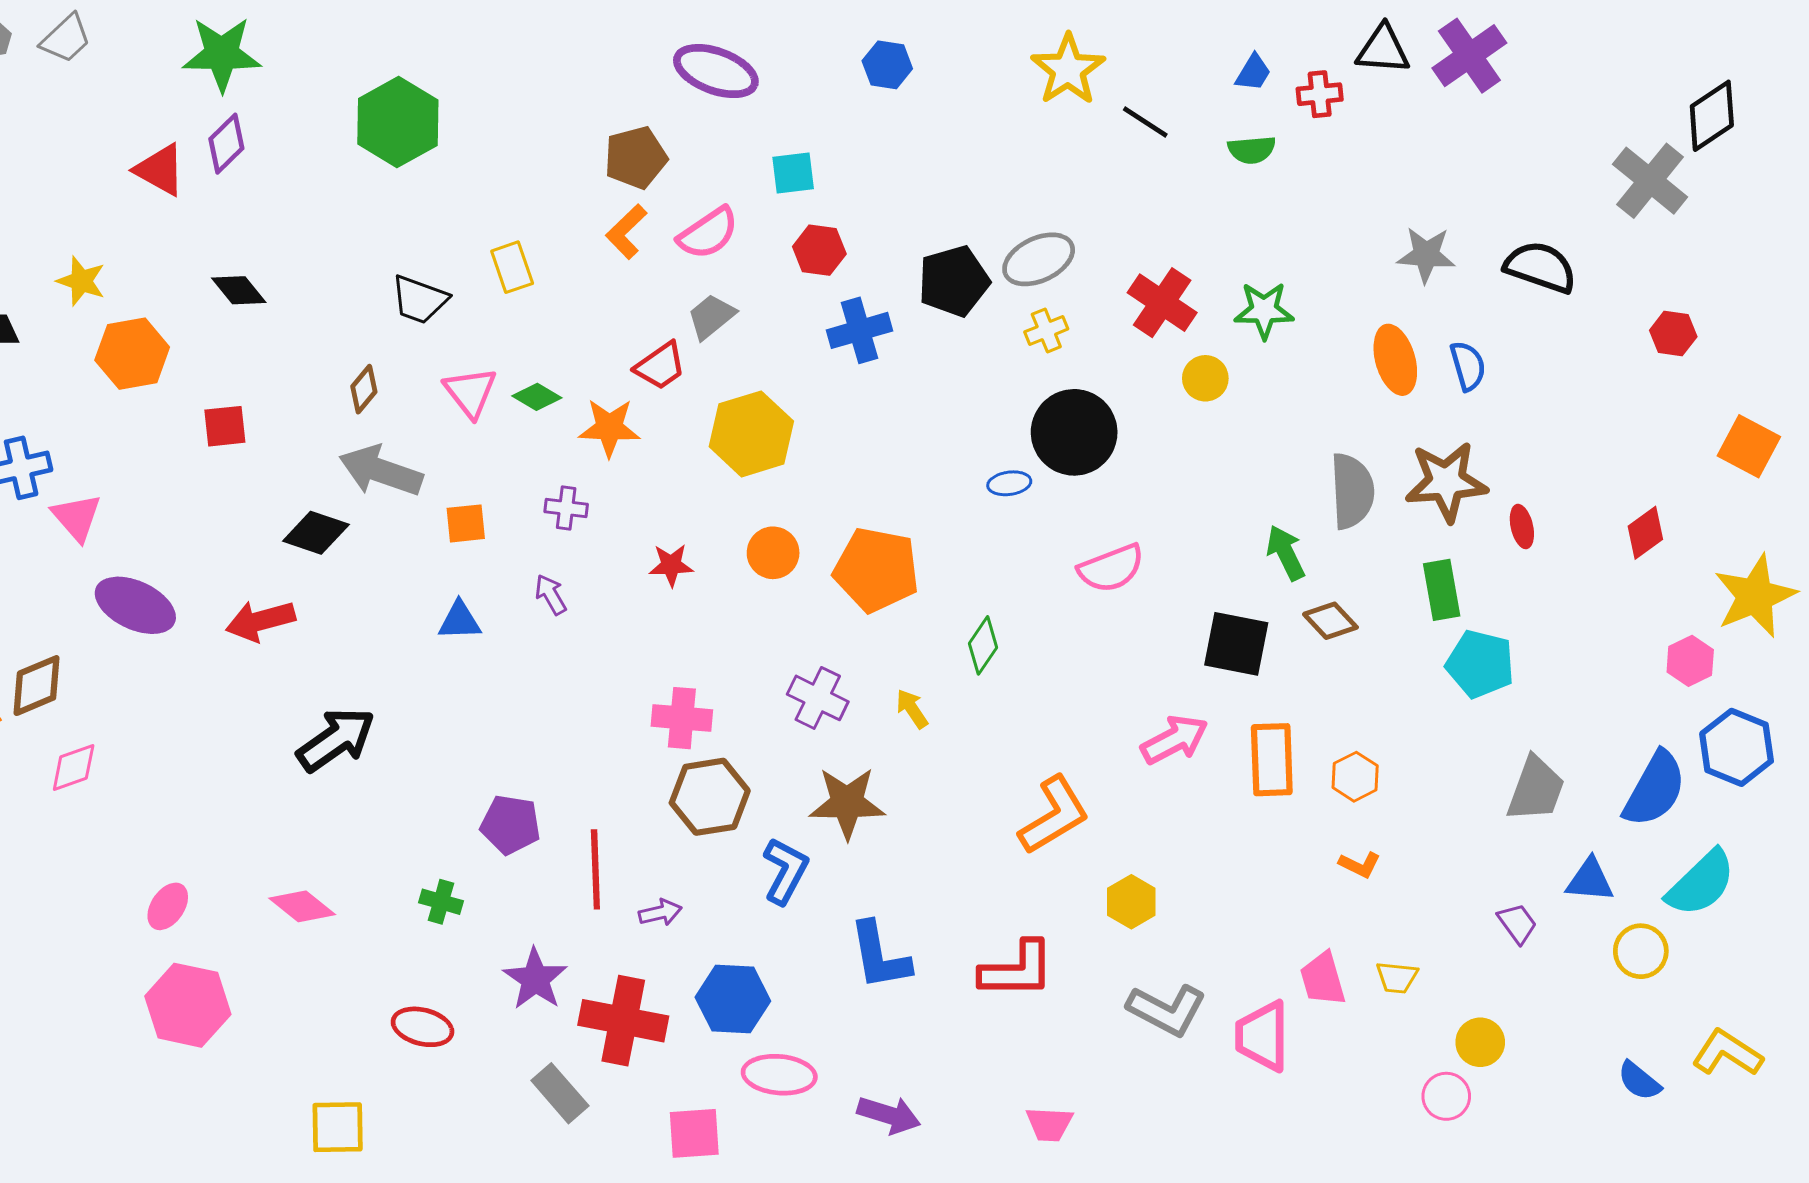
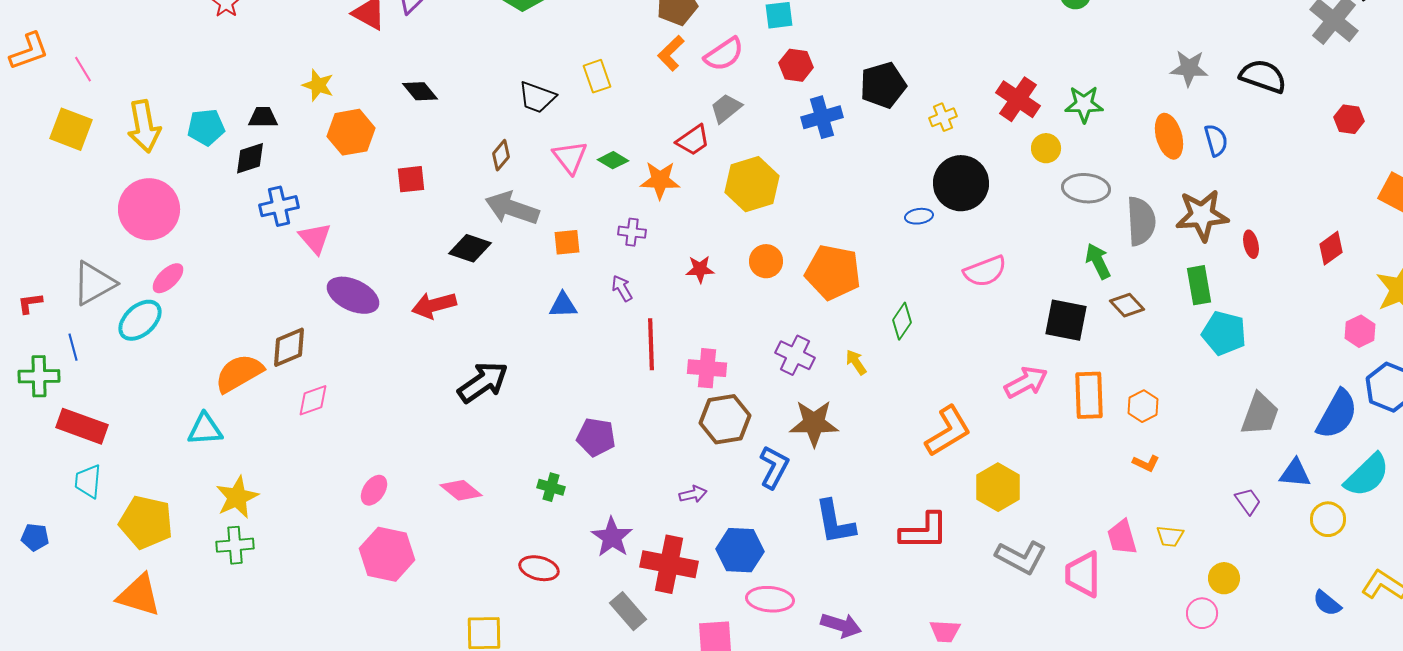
gray ellipse: (1039, 259) -> (1086, 188), moved, turned 30
red line: (595, 869) -> (651, 344), moved
yellow hexagon: (1131, 902) -> (998, 487), size x1.4

